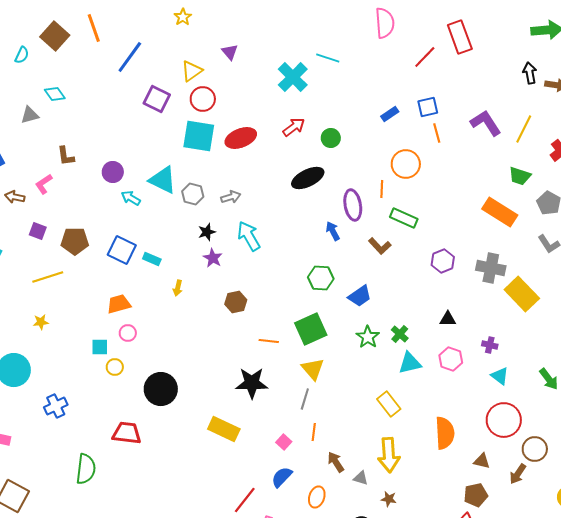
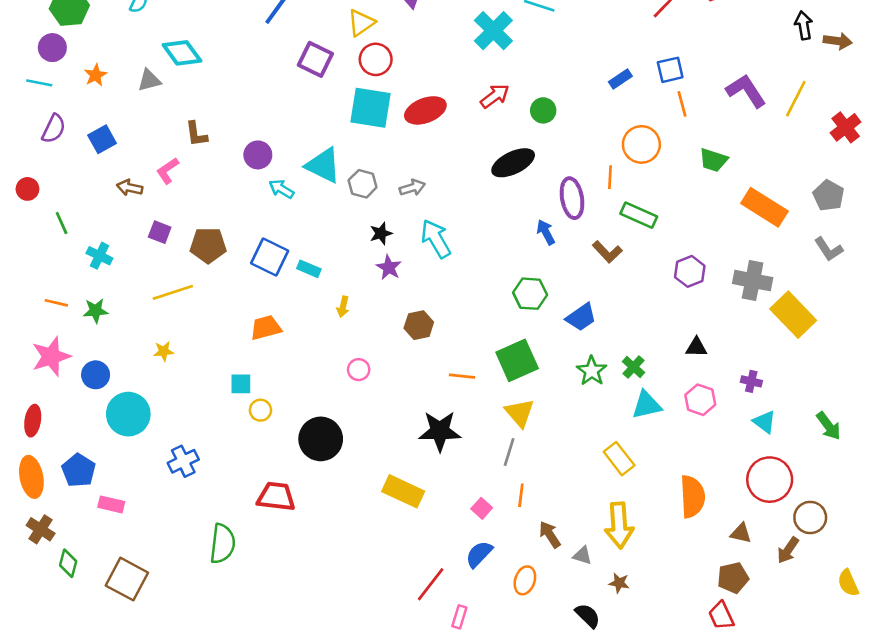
cyan diamond: (55, 94) -> (182, 53), size x1.4
green trapezoid: (520, 176) -> (713, 160), moved
pink circle: (128, 333) -> (359, 370), moved

